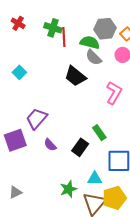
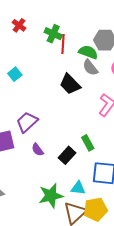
green star: (68, 189) -> (51, 196), size x1.4

